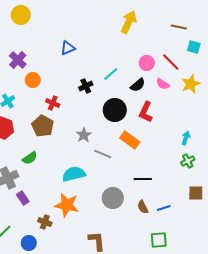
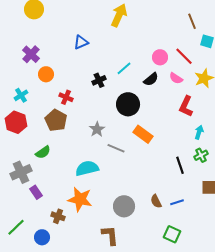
yellow arrow: (129, 22) -> (119, 15), moved
brown line: (179, 27) -> (192, 21), turned 56
red L-shape: (146, 112) -> (186, 106), moved
black line: (143, 179) -> (180, 165), moved, turned 72
gray circle: (113, 198) -> (124, 206), moved
green square: (159, 240) -> (172, 234), turned 30

